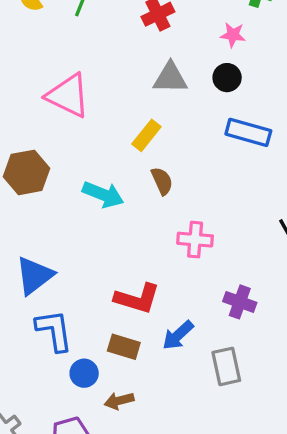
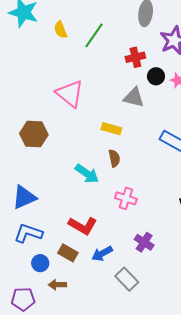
black circle: (227, 78) -> (156, 76), moved
yellow rectangle: (146, 135) -> (111, 129), turned 54
cyan arrow: (103, 195) -> (87, 174), moved
blue L-shape: (54, 331) -> (28, 233), turned -76
gray rectangle: (226, 366) -> (127, 279), turned -45

